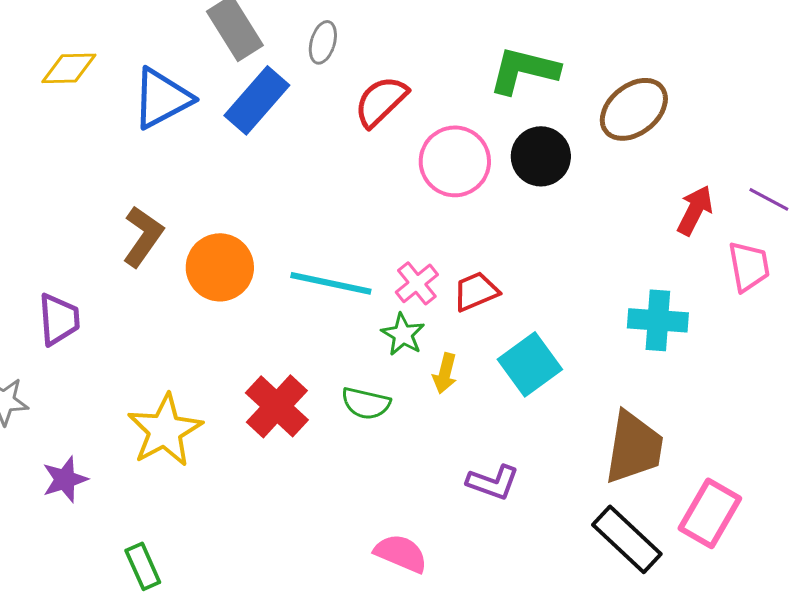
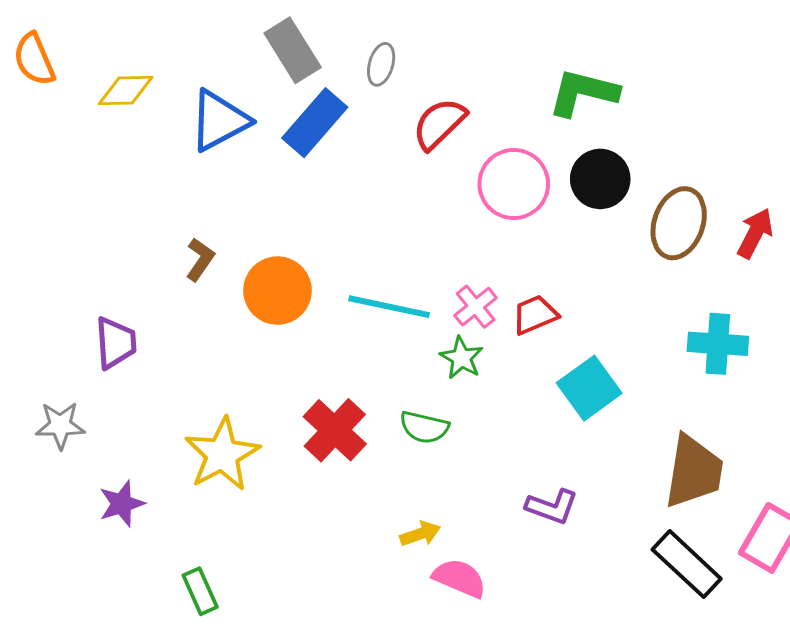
brown ellipse: (634, 109) -> (679, 223), moved, turned -32
brown L-shape: (143, 236) -> (200, 259), size x0.7
yellow arrow: (445, 373) -> (420, 534), moved, turned -123

